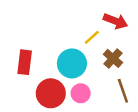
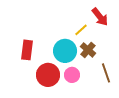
red arrow: (115, 21) -> (100, 17), turned 30
brown cross: (113, 58) -> (88, 50), moved

